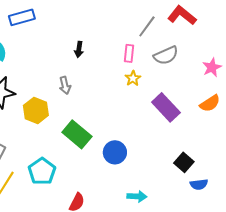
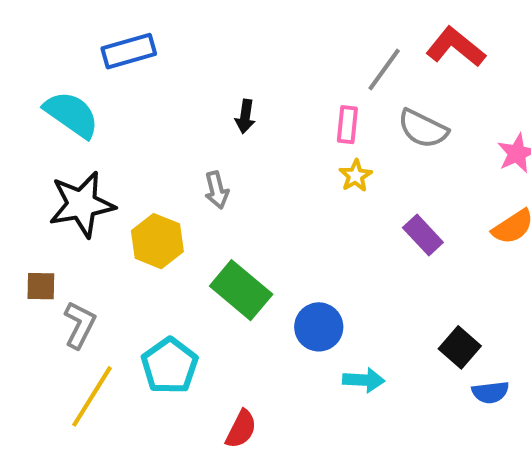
gray semicircle: (166, 55) -> (423, 129), turned 50
purple rectangle: (166, 107) -> (423, 235), size x0.7
cyan arrow: (137, 196) -> (364, 380), moved

